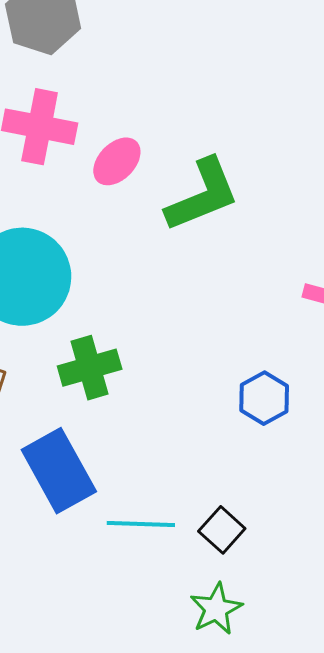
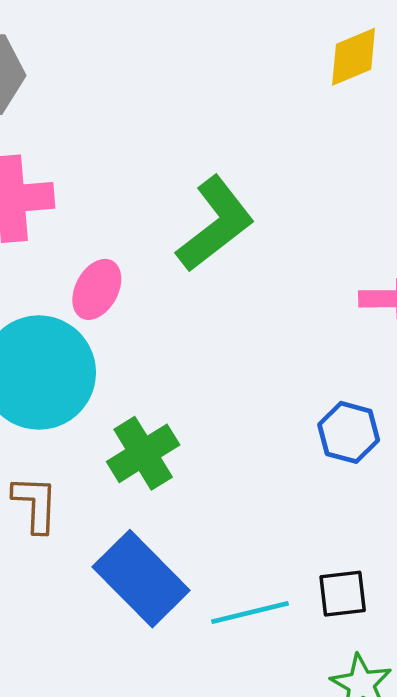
pink ellipse: (117, 161) -> (97, 289), moved
black square: (222, 530) -> (343, 594), turned -33

